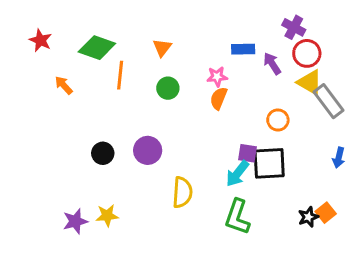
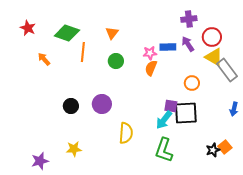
purple cross: (294, 27) -> (189, 19), moved, turned -35
blue rectangle: (243, 49) -> (168, 47), moved
purple star: (75, 221) -> (40, 161), moved

